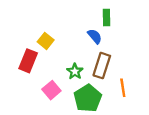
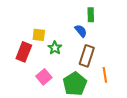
yellow square: (46, 41) -> (39, 35), turned -32
green star: (75, 71) -> (55, 48), moved

